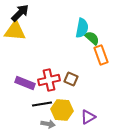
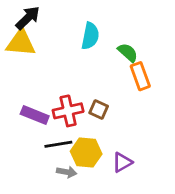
cyan semicircle: (82, 28) -> (90, 36), moved

